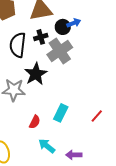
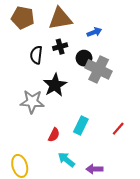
black circle: (63, 27) -> (84, 58), moved
black semicircle: (18, 45) -> (36, 55), size x0.7
gray cross: (60, 51) -> (99, 69), moved, turned -30

